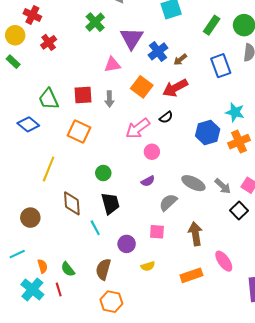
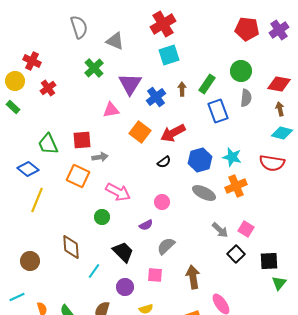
green rectangle: (212, 25) -> (207, 84), moved
brown arrow: (180, 60) -> (182, 89), moved, turned 128
gray arrow: (109, 99) -> (100, 157), moved, turned -98
pink arrow: (138, 128) -> (118, 192), moved, turned -115
blue hexagon: (208, 132) -> (200, 160), moved
pink circle: (152, 152) -> (162, 202), moved
yellow line: (49, 169) -> (37, 200), moved
gray ellipse: (193, 183) -> (204, 193), moved
black trapezoid: (110, 203) -> (123, 252), moved, turned -30
cyan line: (95, 228) -> (94, 271), turned 63

